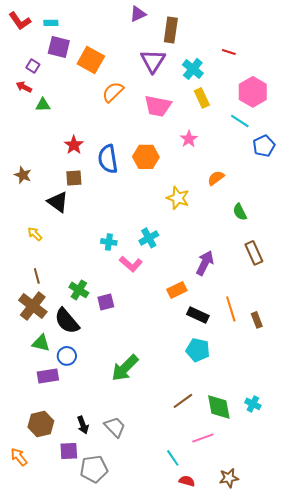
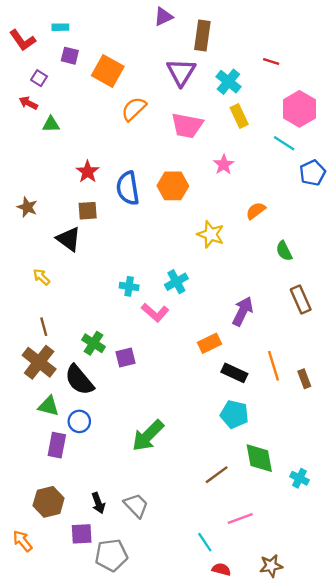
red L-shape: (20, 21) -> (22, 40), moved
purple square: (59, 47) -> (70, 56), size x0.7
purple rectangle: (48, 376) -> (57, 445), turned -70
green diamond: (219, 407) -> (259, 458), moved

